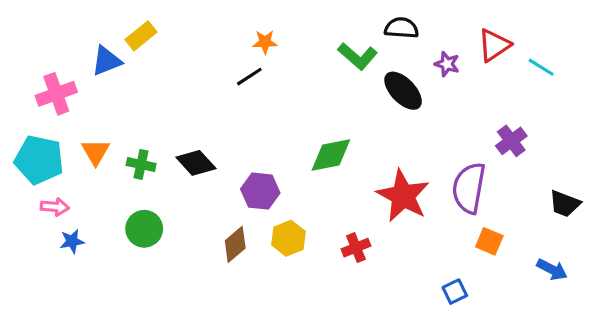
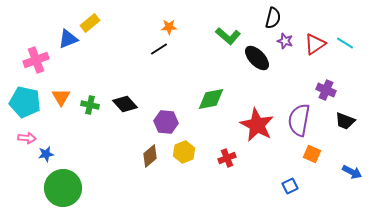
black semicircle: (401, 28) -> (273, 18), moved, turned 100
red triangle: (494, 45) -> (315, 44), moved
purple cross: (511, 141) -> (326, 90), turned -30
black trapezoid: (565, 204) -> (345, 121), moved
pink arrow: (55, 207) -> (27, 138), moved
green circle: (144, 229) -> (63, 188), moved, size x1.6

